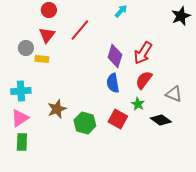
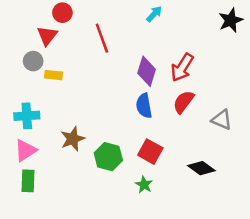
red line: (80, 30) -> (102, 38), turned -60
red triangle: (47, 35) -> (47, 36), moved
green star: (138, 104) -> (144, 185), moved
black diamond: (161, 120) -> (201, 168), moved

